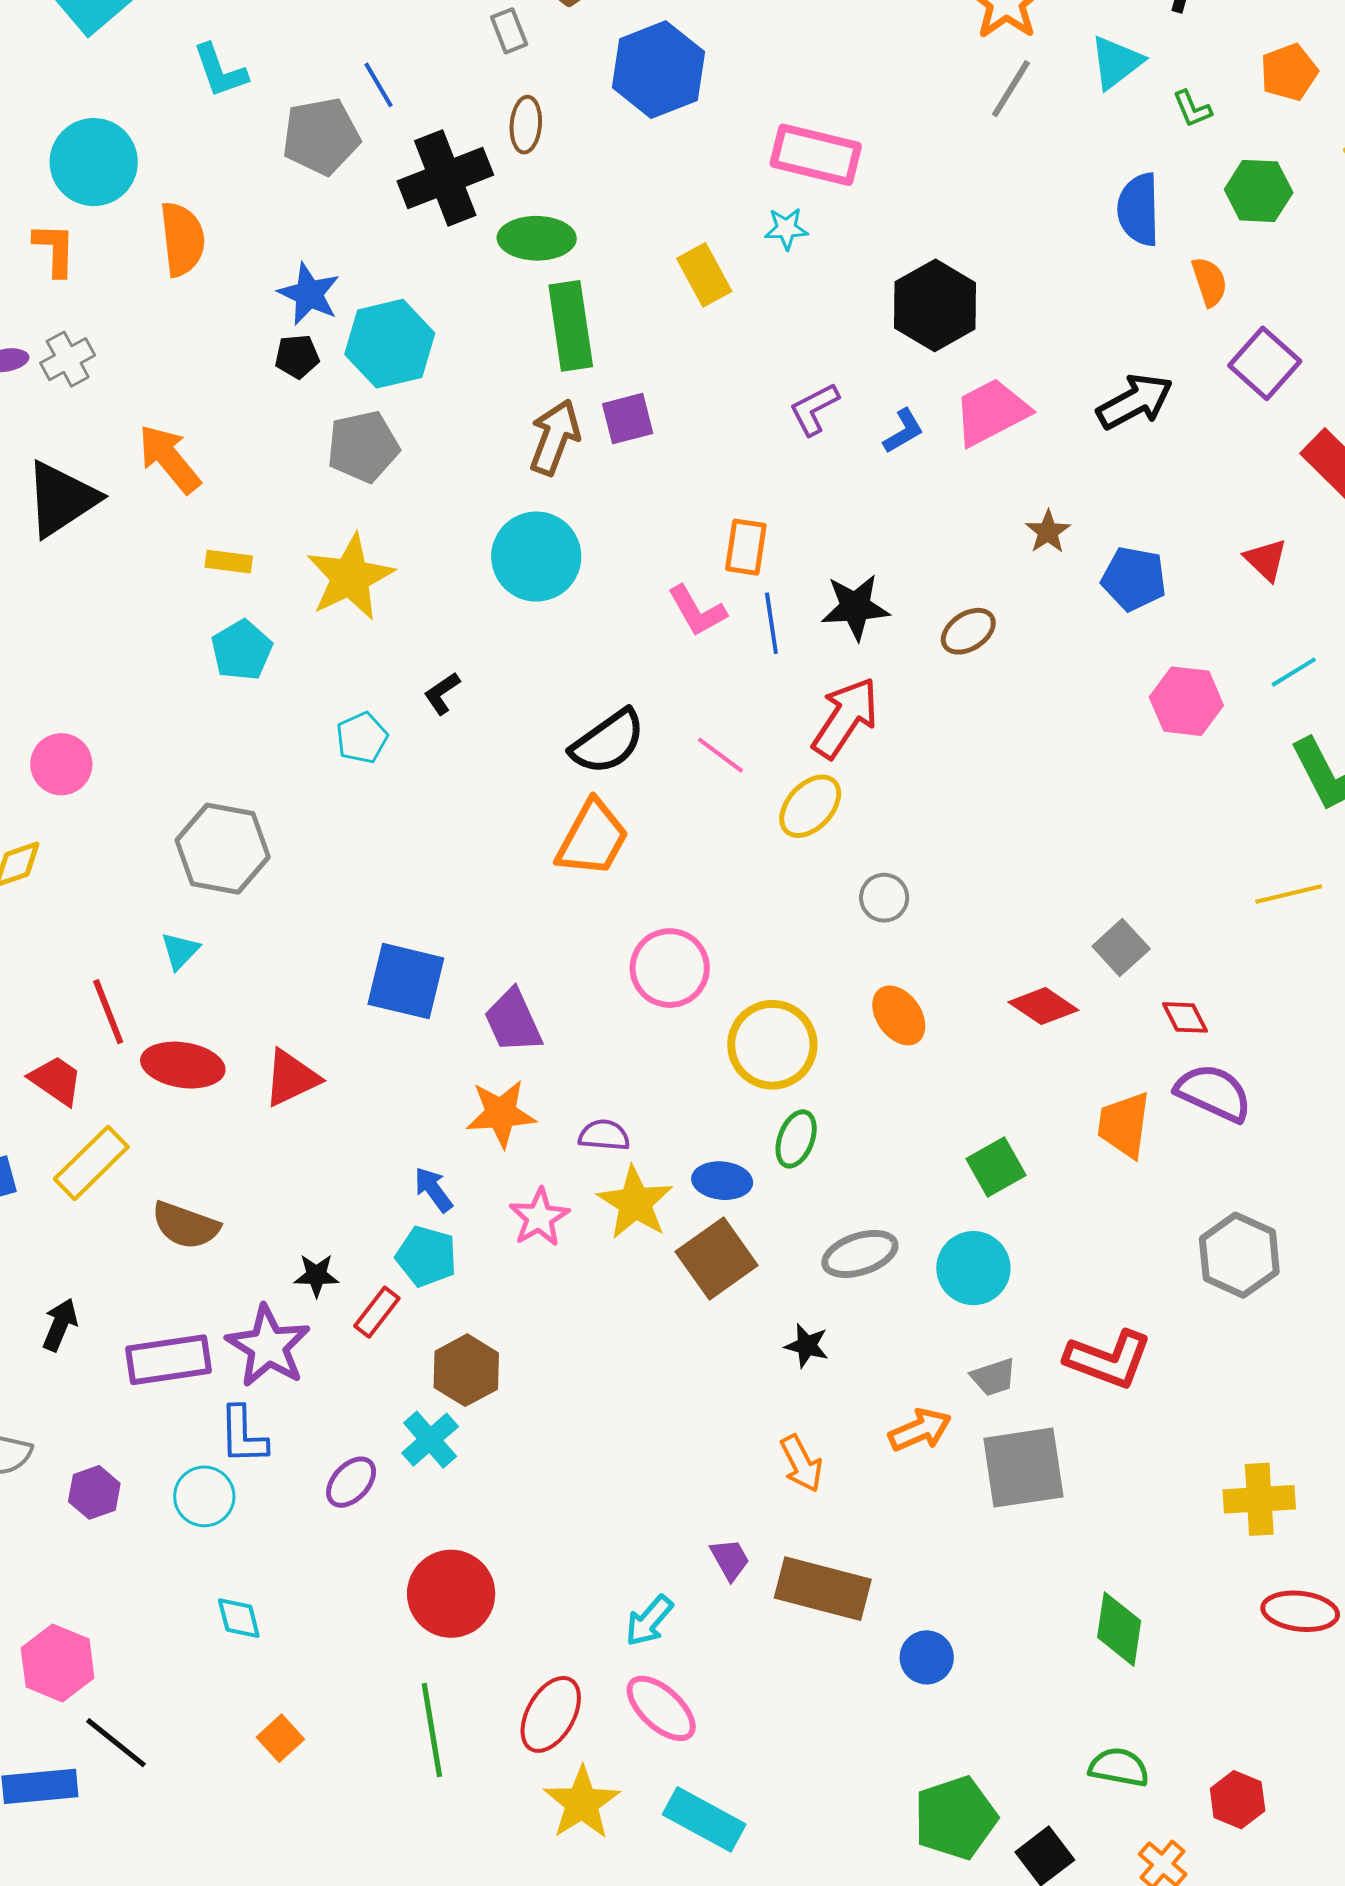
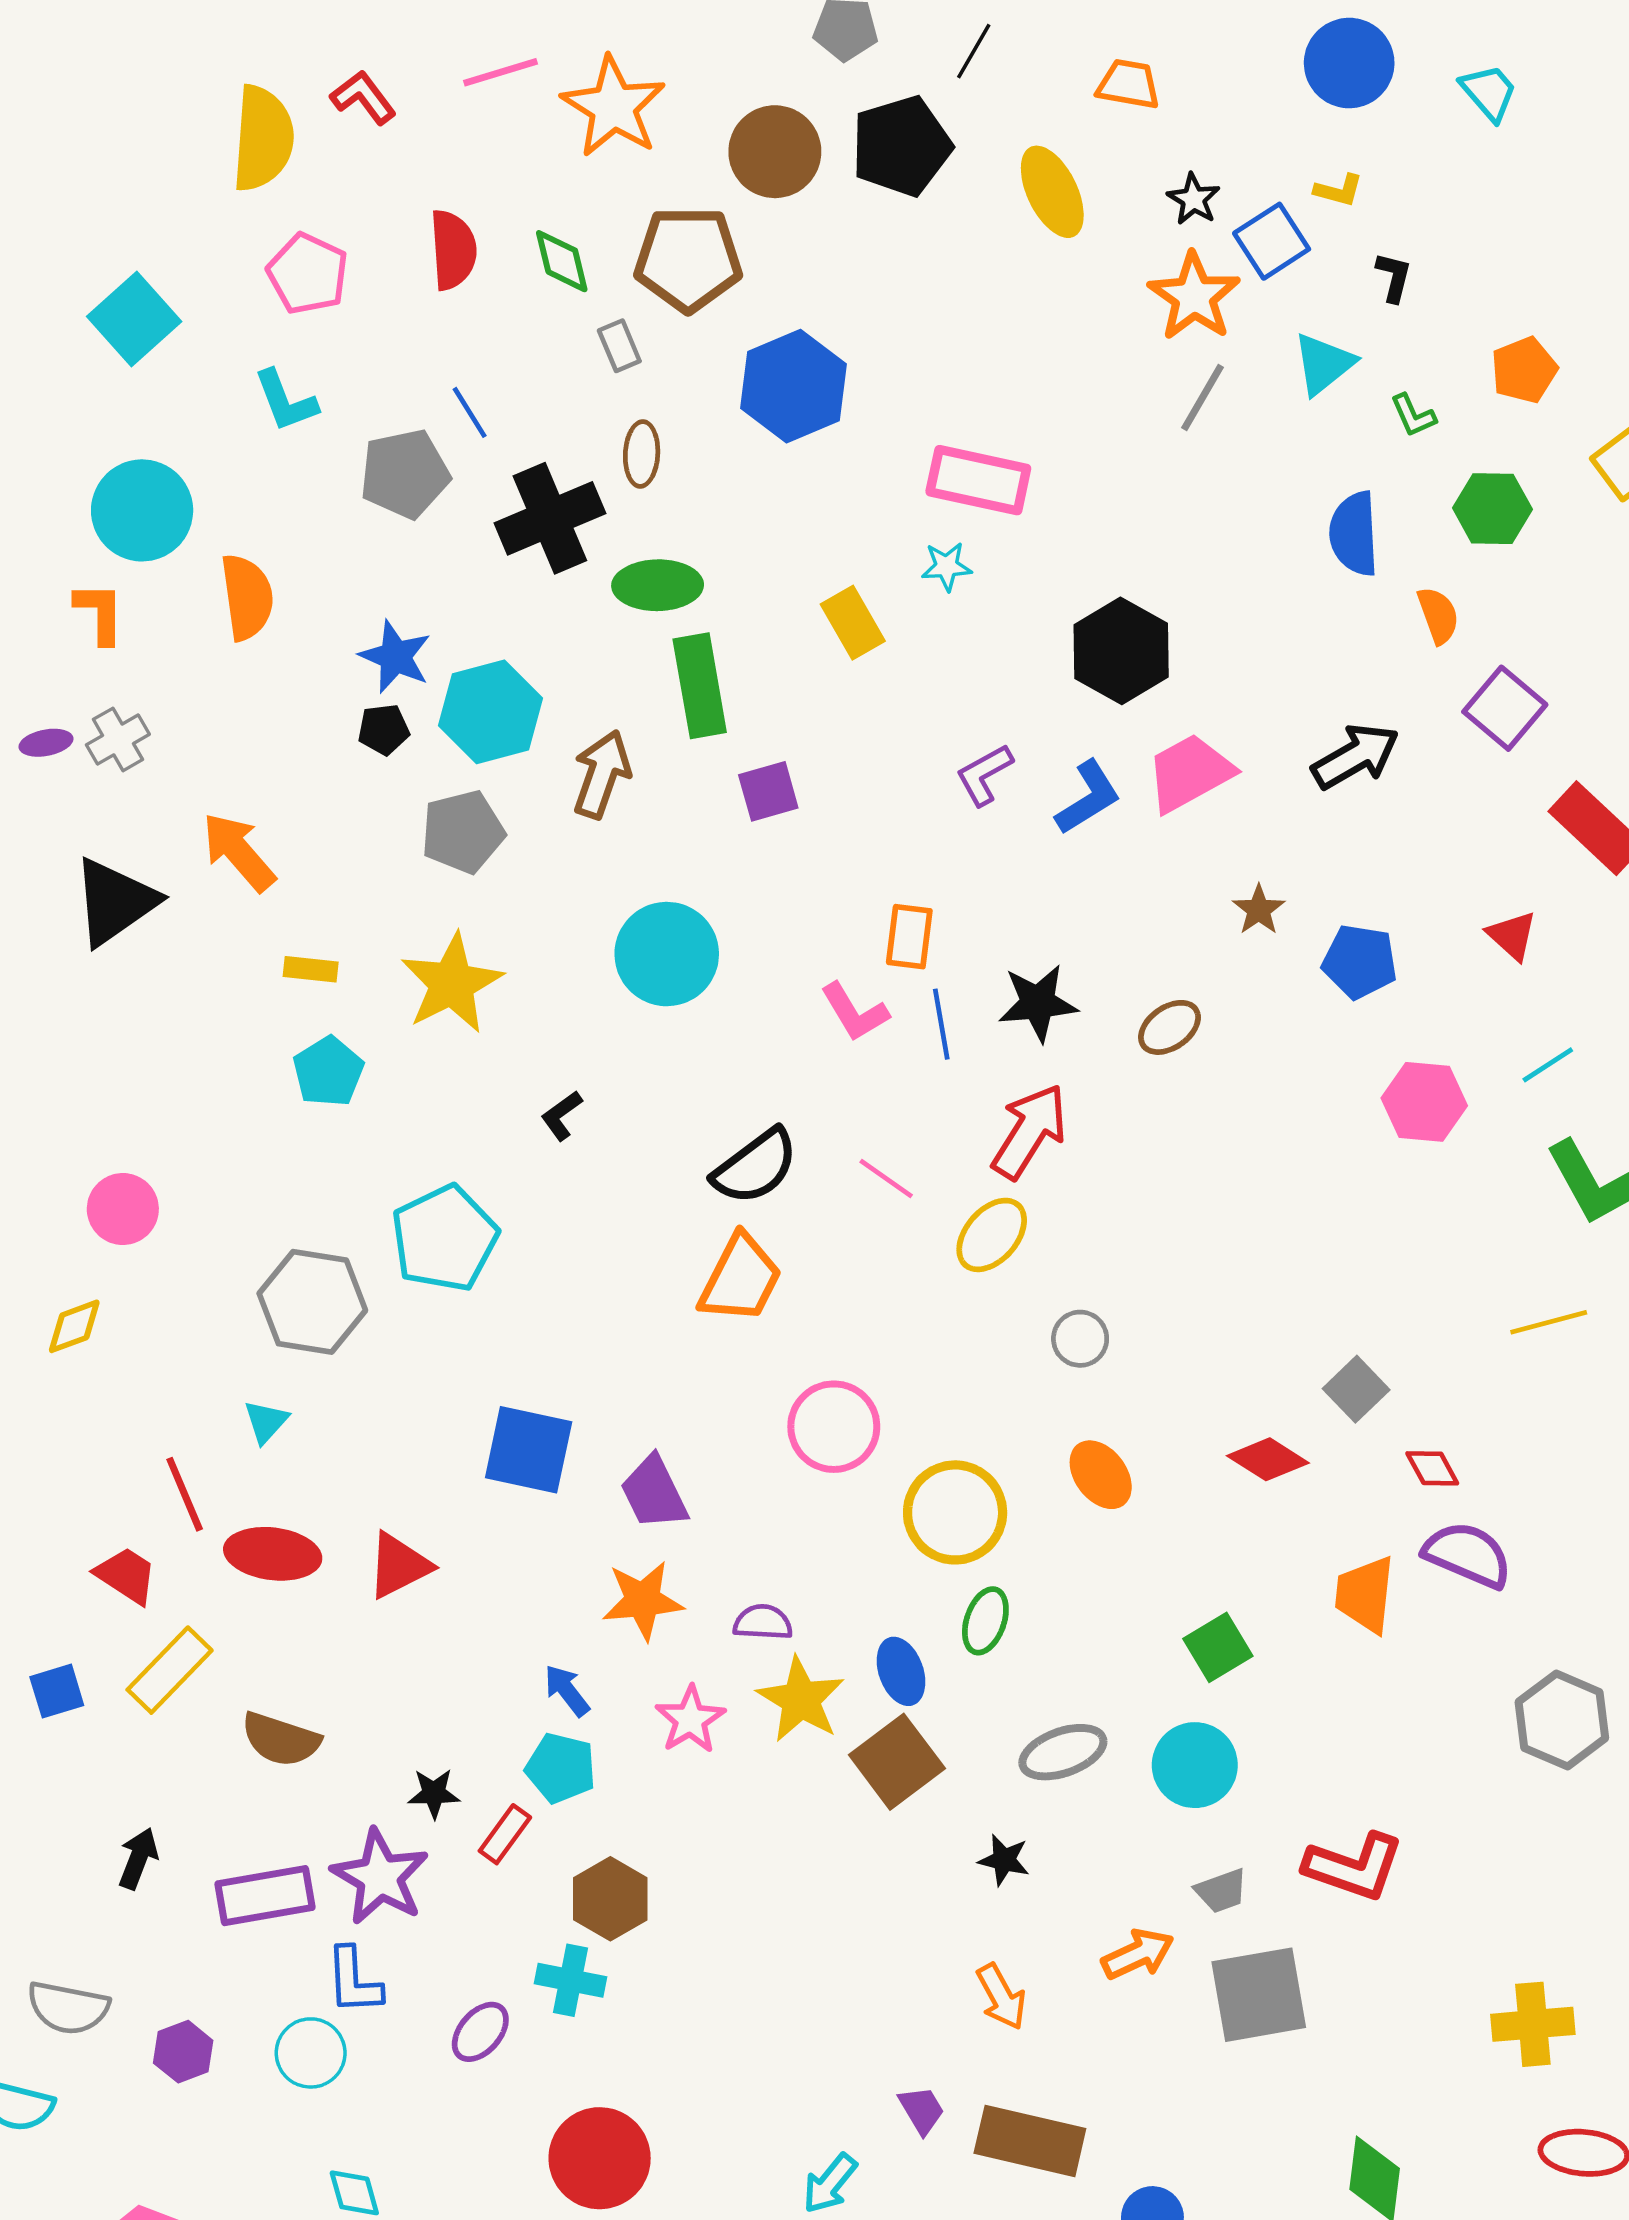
blue L-shape: (903, 431) -> (1088, 798), size x1.4
brown arrow: (555, 437) -> (602, 774), moved
cyan pentagon: (362, 738) -> (445, 1238), moved, size x1.8
blue ellipse: (722, 1181) -> (901, 1671), turned 66
gray hexagon: (1239, 1255) -> (1562, 1720), moved
cyan cross: (430, 1440) -> (571, 1980), turned -36

